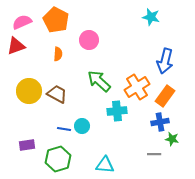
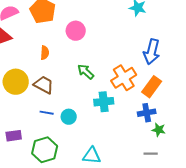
orange semicircle: (58, 54) -> (45, 53), moved
green arrow: (99, 81) -> (86, 72), size x0.7
blue line: (64, 129) -> (47, 113), moved
gray line: (154, 154) -> (151, 154), moved

